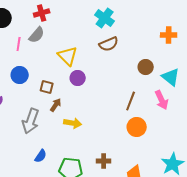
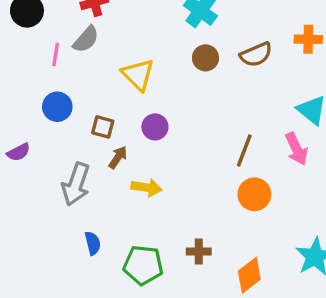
brown semicircle: (109, 44) -> (256, 55), moved
brown circle: (146, 67) -> (205, 58), moved
purple circle: (78, 78) -> (155, 127), moved
blue semicircle: (41, 156) -> (93, 243), turned -48

